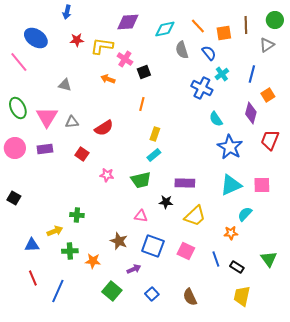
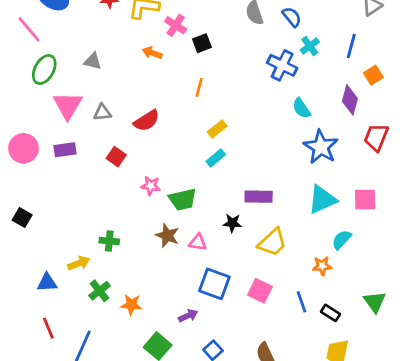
green ellipse: (18, 108) -> (44, 70), moved, turned 55
yellow rectangle: (155, 134) -> (217, 129), turned 32
green trapezoid: (141, 180) -> (183, 200), moved
brown star: (119, 241) -> (167, 235), moved
green cross: (70, 251) -> (100, 291), turned -35

